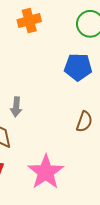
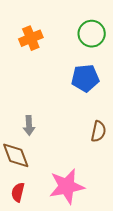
pink star: (46, 172) -> (67, 186), turned 30

